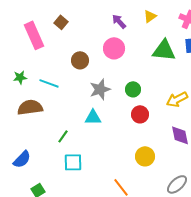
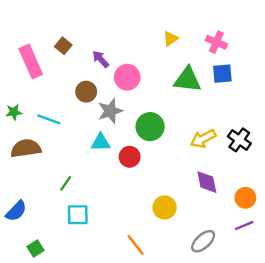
purple arrow: (119, 21) -> (101, 59), moved
gray star: (100, 89) -> (110, 111), moved
green circle: (133, 89) -> (150, 127), size x1.5
red circle: (140, 114) -> (130, 157), moved
cyan triangle: (93, 117) -> (101, 142), moved

